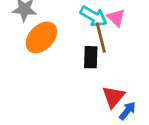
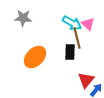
orange ellipse: (41, 37) -> (35, 57), moved

